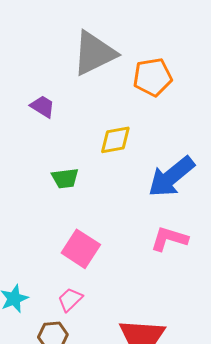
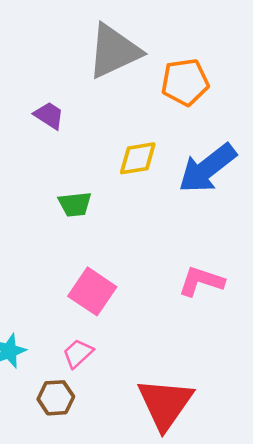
blue arrow: (171, 177) -> (207, 168), moved

